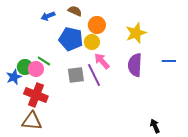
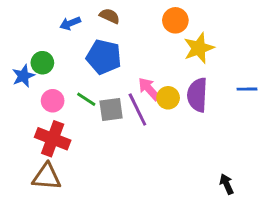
orange circle: (97, 25) -> (175, 20), moved
yellow circle: (92, 42) -> (168, 98), moved
green line: (44, 61) -> (86, 99), moved
green circle: (25, 67) -> (42, 63), moved
blue star: (14, 77) -> (23, 76), moved

